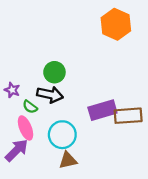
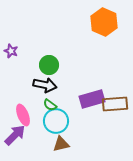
purple star: (12, 90) -> (11, 51), moved
green semicircle: (30, 107) -> (50, 105), moved

